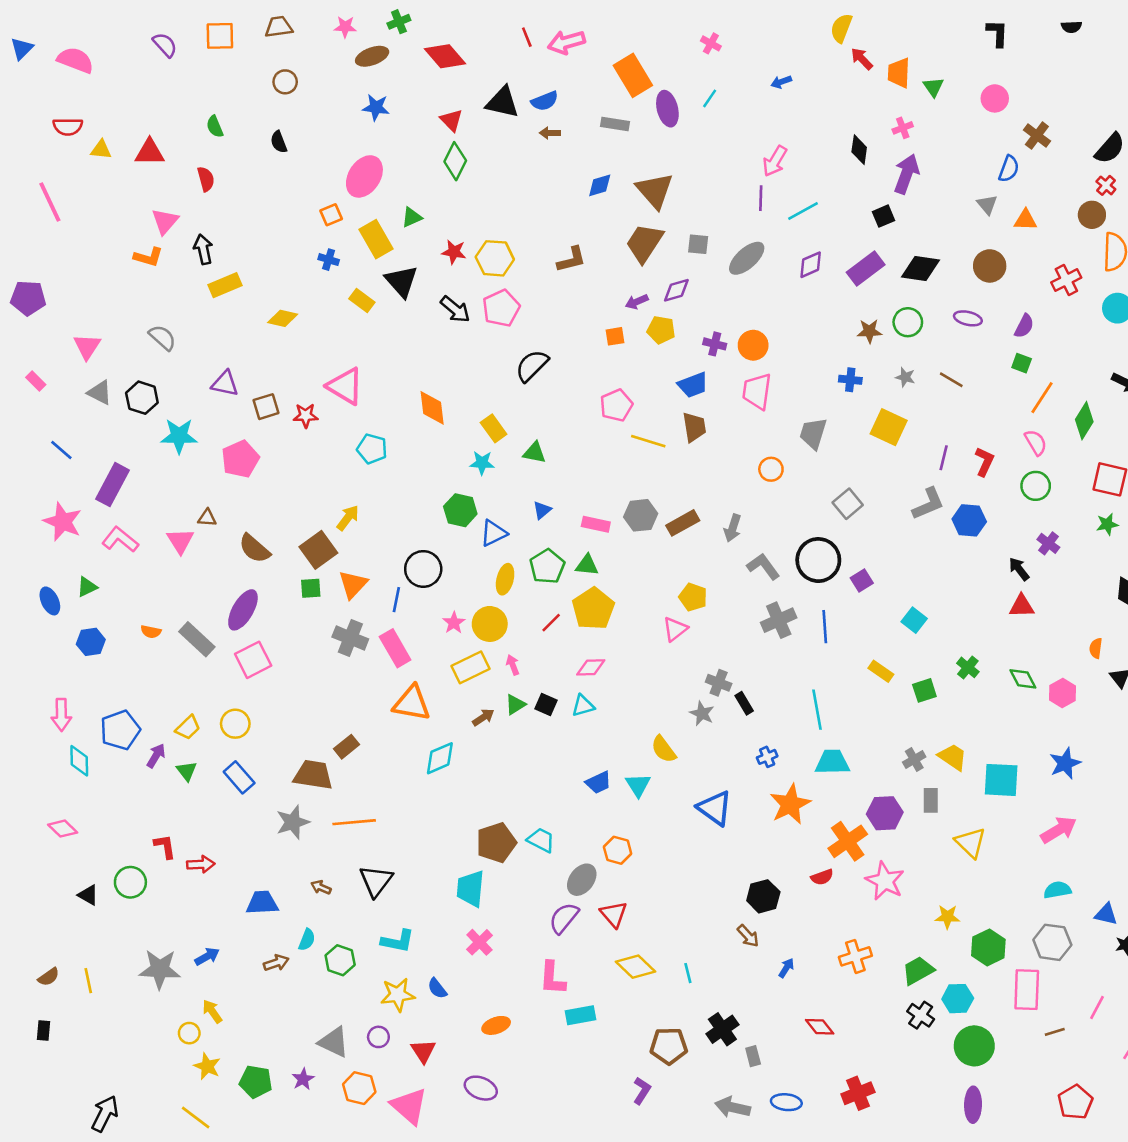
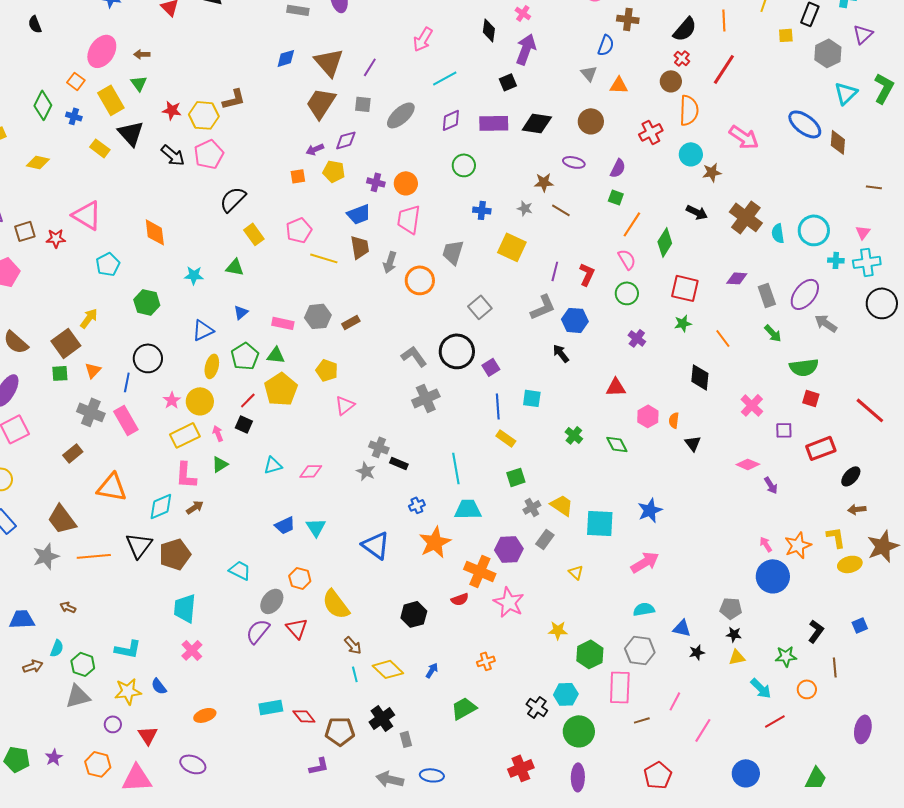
pink cross: (903, 128) -> (523, 13), turned -35
brown arrow: (550, 133) -> (142, 54), moved
brown cross: (1037, 136) -> (628, 19), turned -30
green diamond: (455, 161) -> (43, 105), moved
purple line: (761, 198) -> (370, 67), moved, turned 30
orange square: (331, 215) -> (76, 81), turned -30
green triangle: (412, 217) -> (139, 83), turned -42
brown L-shape: (572, 260) -> (234, 99), moved
purple rectangle: (866, 269) -> (494, 123), turned 36
green circle: (908, 322) -> (464, 165), moved
brown star: (869, 331) -> (544, 182), moved
yellow rectangle: (494, 428) -> (254, 234), moved
cyan pentagon: (372, 449) -> (108, 264), turned 30
orange circle: (771, 469) -> (420, 280), size x1.5
green hexagon: (460, 510) -> (147, 302), moved
brown rectangle: (683, 523) -> (351, 322), size x0.7
gray arrow: (733, 528) -> (390, 262), moved
black arrow: (1019, 569) -> (561, 353), moved
orange triangle: (353, 584) -> (93, 370), size x0.7
yellow pentagon: (693, 597) -> (327, 370), moved
cyan square: (914, 620) -> (532, 398), turned -30
blue line: (825, 627) -> (498, 406), moved
pink diamond: (591, 667) -> (311, 471), moved
green square: (924, 690) -> (516, 477), moved
pink hexagon: (1063, 693) -> (648, 416), moved
orange triangle: (412, 703) -> (112, 487), moved
black rectangle: (744, 703) -> (399, 463), turned -36
black square: (546, 705) -> (244, 424), moved
brown arrow: (483, 717) -> (195, 507), moved
brown rectangle: (346, 747) -> (73, 453), moved
yellow semicircle: (664, 749) -> (336, 604), moved, size x1.4
brown trapezoid: (313, 775) -> (62, 519), turned -136
gray rectangle: (931, 800) -> (545, 539), turned 36
orange cross: (848, 841) -> (480, 571), turned -32
brown pentagon: (496, 843) -> (175, 554), moved
yellow triangle: (970, 843) -> (576, 572), size x0.6
black triangle: (376, 881) -> (139, 545), moved
brown arrow: (748, 936) -> (353, 645), moved
orange cross: (855, 956) -> (486, 661), size x0.7
yellow diamond: (635, 967) -> (388, 669), moved
green trapezoid: (918, 970) -> (464, 708), moved
pink L-shape: (552, 978) -> (186, 475), moved
red diamond: (820, 1027) -> (304, 716), moved
gray triangle: (334, 1042) -> (78, 696), moved, turned -40
purple L-shape: (642, 1091) -> (319, 766), turned 45
red cross: (858, 1093) -> (521, 768), moved
pink triangle: (409, 1106) -> (137, 778), turned -44

